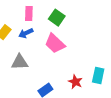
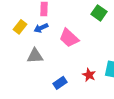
green square: (57, 18) -> (99, 13), moved

